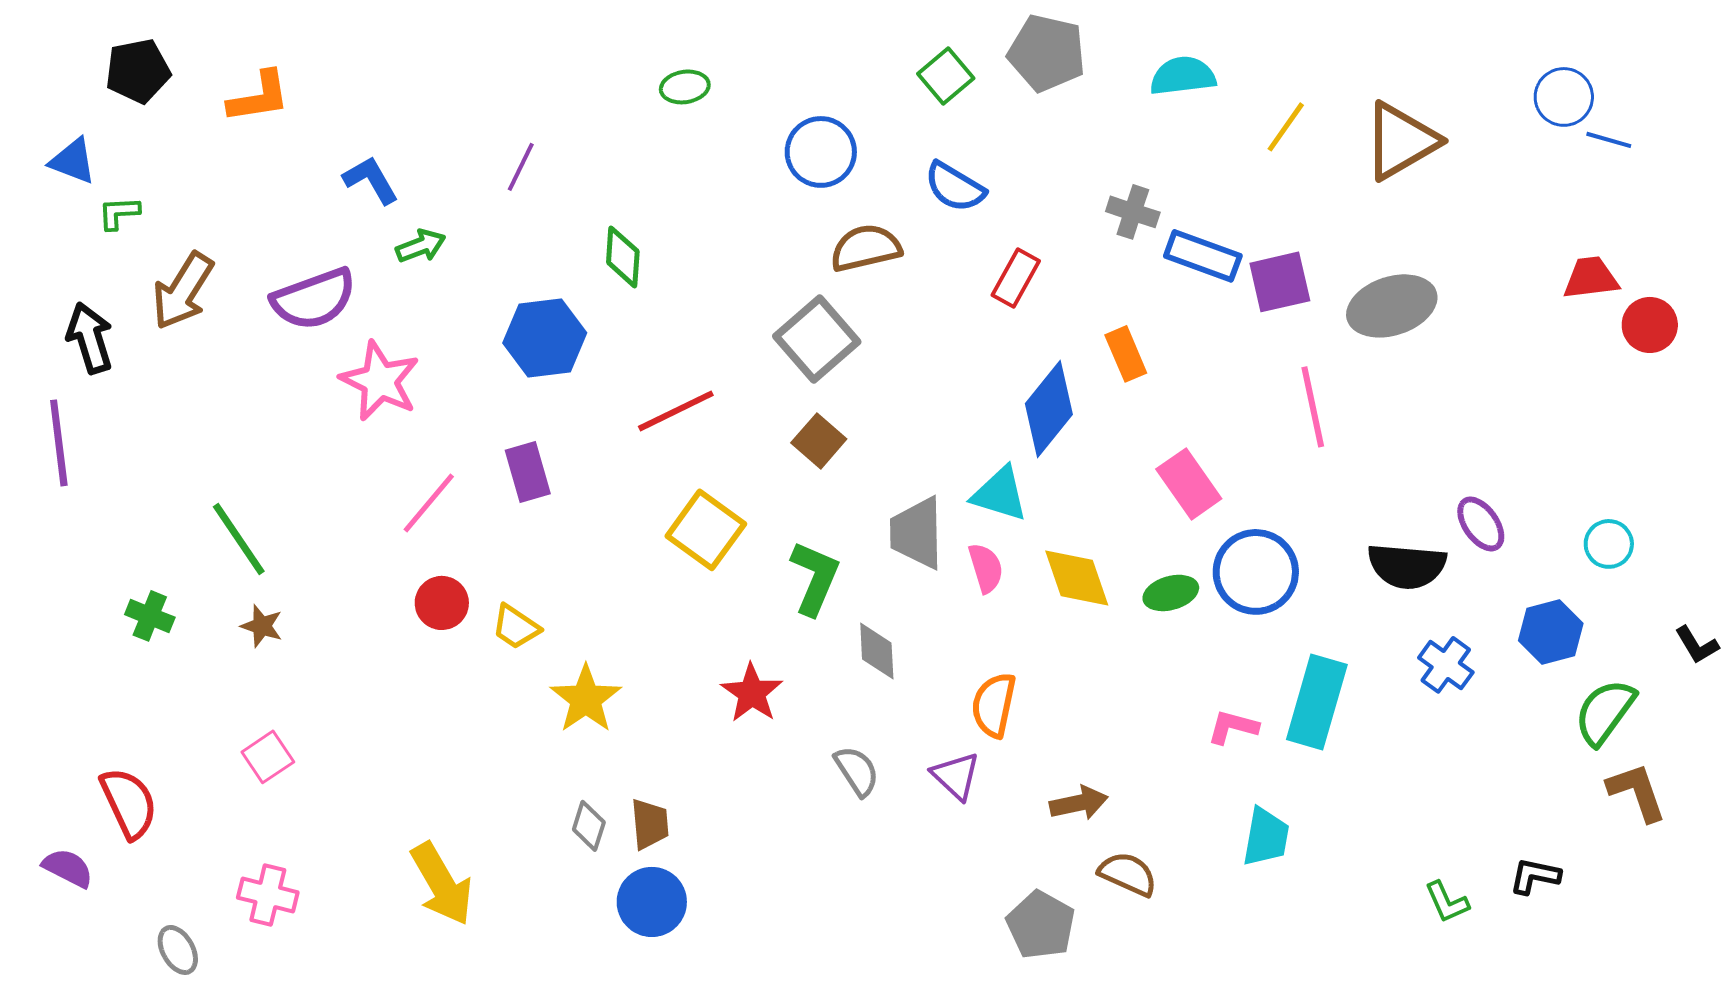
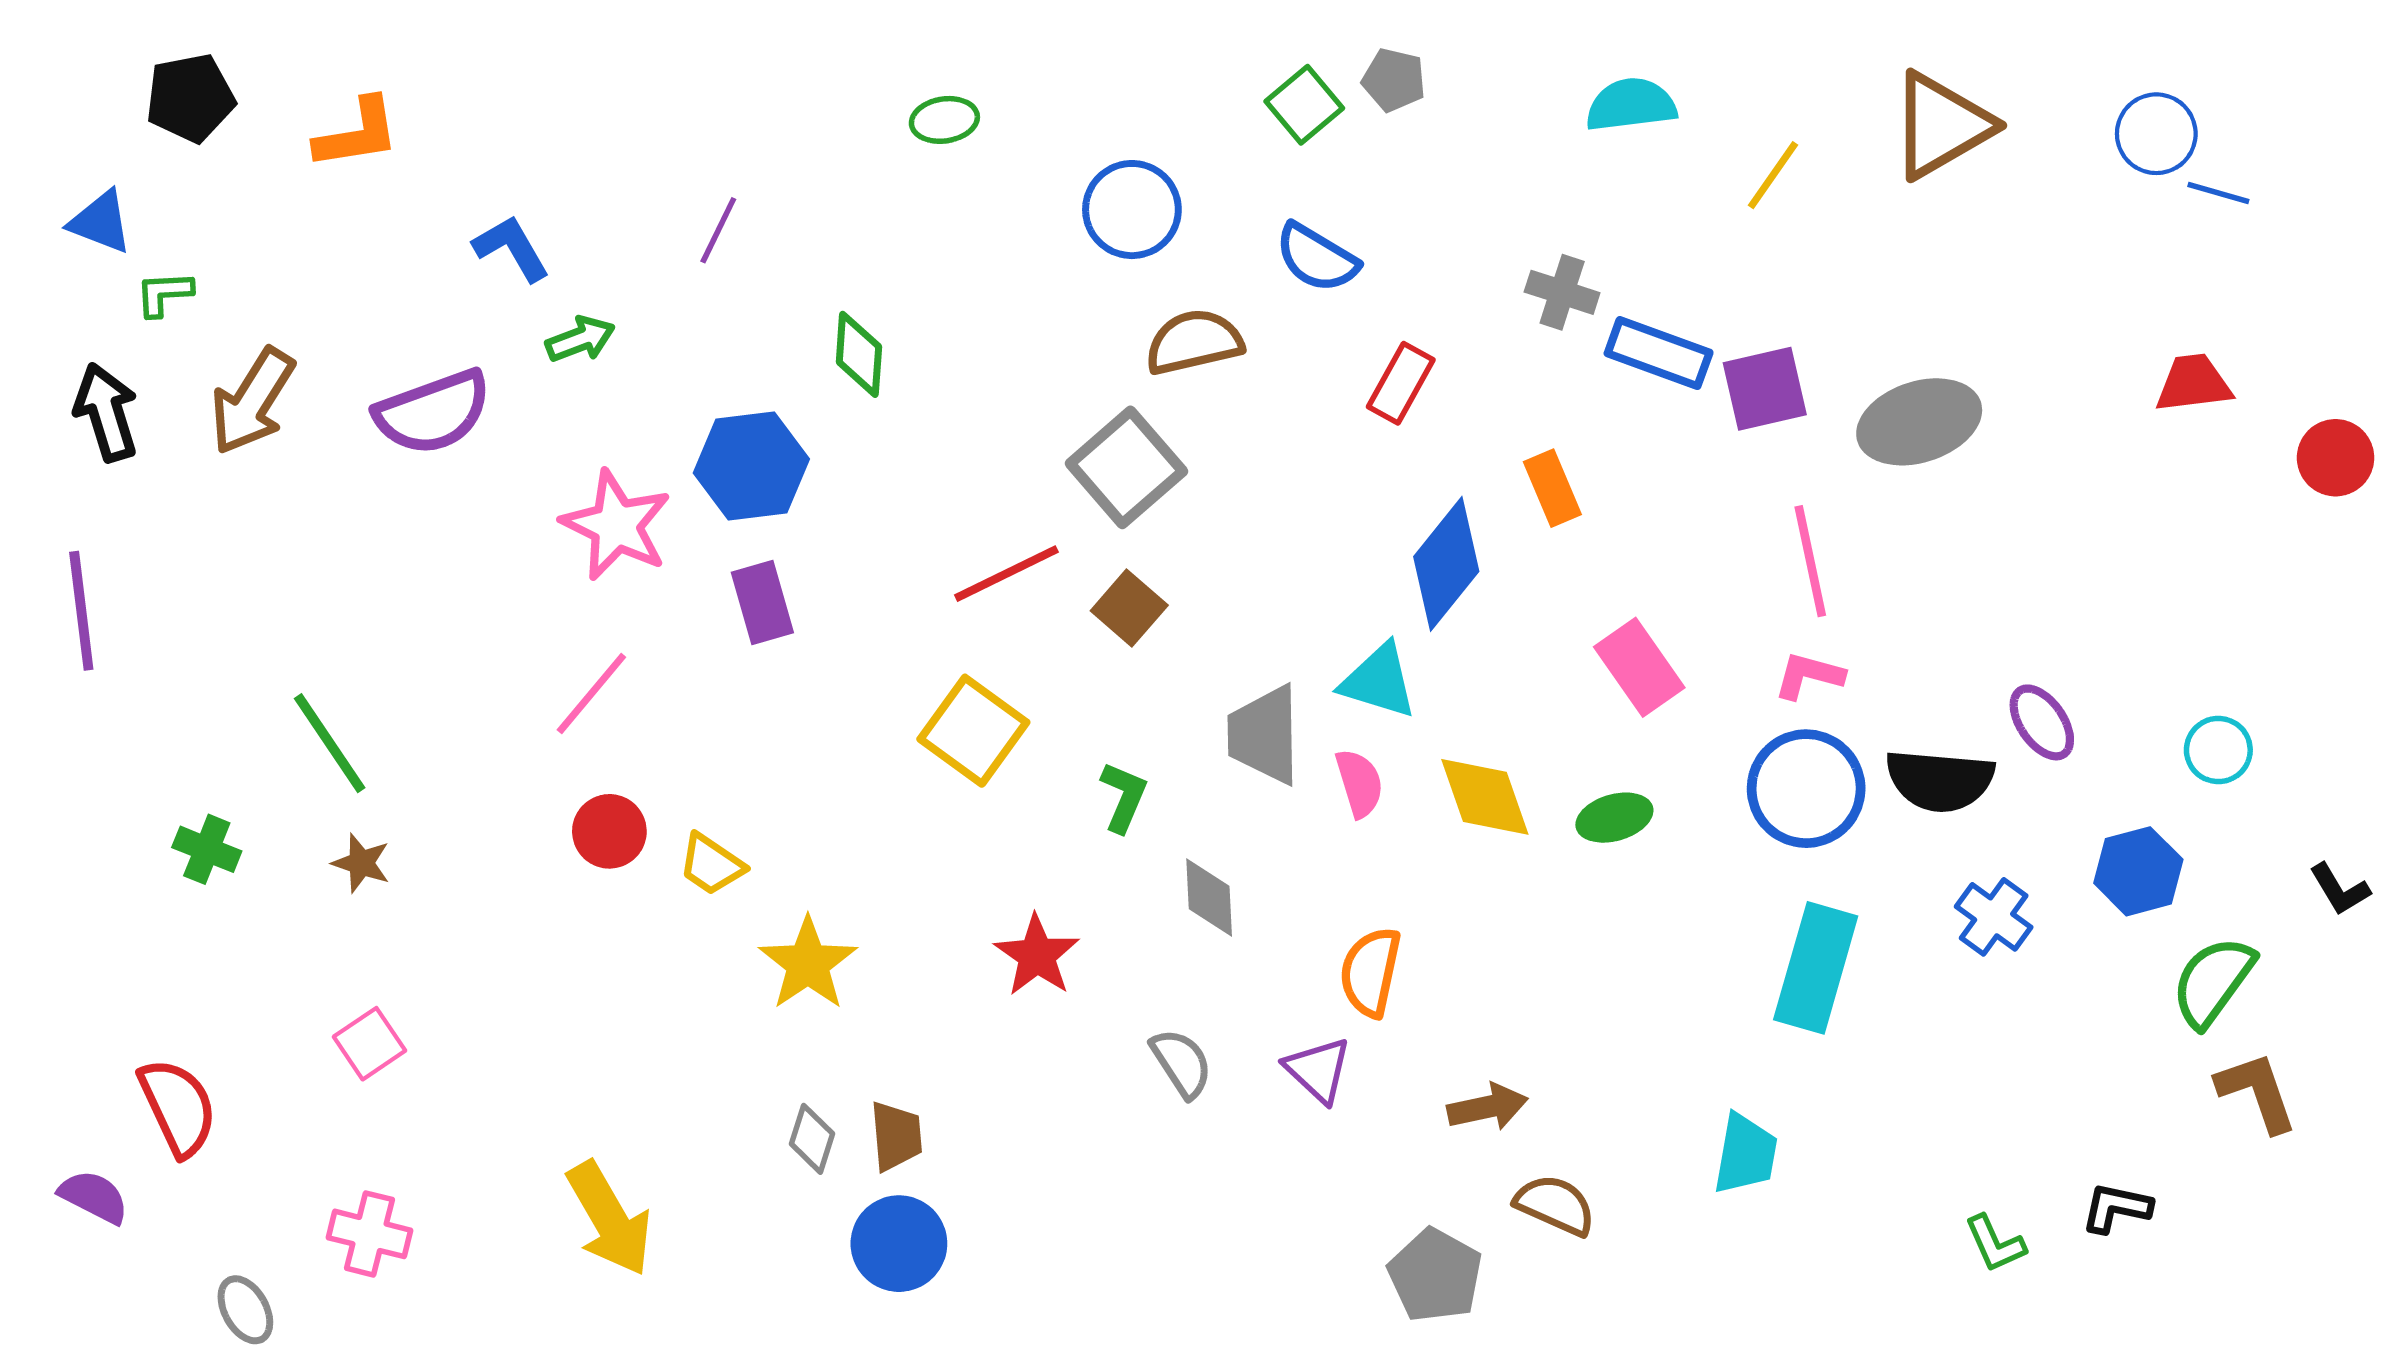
gray pentagon: (1047, 53) -> (1394, 80), moved, size x0.6
brown triangle: (1401, 141) -> (1941, 125), moved
red circle: (1650, 325) -> (2336, 458), moved
black arrow: (90, 338) -> (106, 412), moved
pink star: (380, 381) -> (616, 525), moved
red line: (676, 411) -> (1006, 574), moved
purple rectangle: (528, 472) -> (762, 602), moved
blue circle: (1256, 572) -> (1806, 789), moved
green L-shape: (815, 578) -> (1124, 797), size x0.7
pink L-shape: (1233, 727) -> (1809, 676), moved

